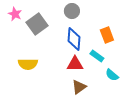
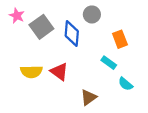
gray circle: (72, 11) -> (92, 14), moved
blue diamond: (74, 39) -> (72, 34), moved
red triangle: (75, 64) -> (59, 72), moved, turned 36

